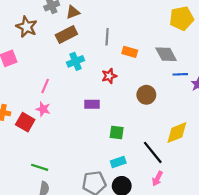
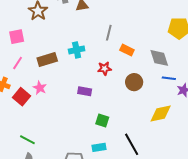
brown rectangle: (66, 34) -> (47, 60), moved
pink line: (45, 86) -> (18, 63), moved
brown circle: (146, 95) -> (134, 82), moved
yellow diamond: (177, 133) -> (161, 114), moved

